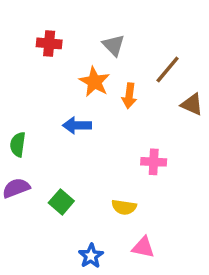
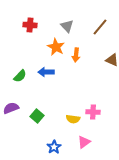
brown line: (168, 70) -> (100, 27), moved
green semicircle: (18, 144) -> (20, 76), moved, turned -144
pink cross: (154, 162) -> (93, 112), moved
pink triangle: (143, 247) -> (84, 142), turned -48

